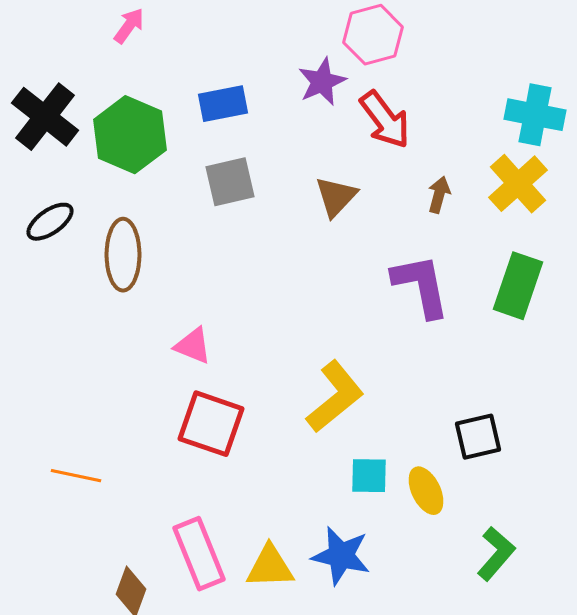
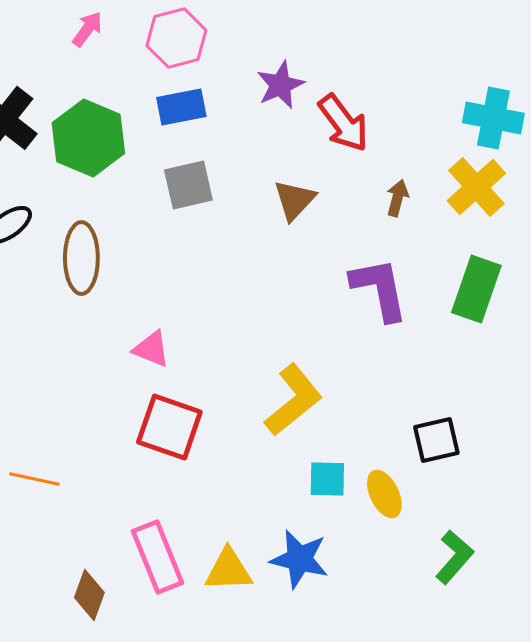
pink hexagon: (373, 35) -> (176, 38), moved

